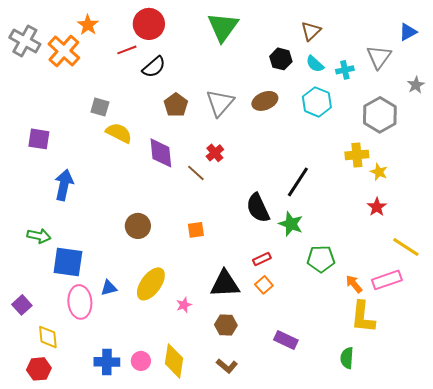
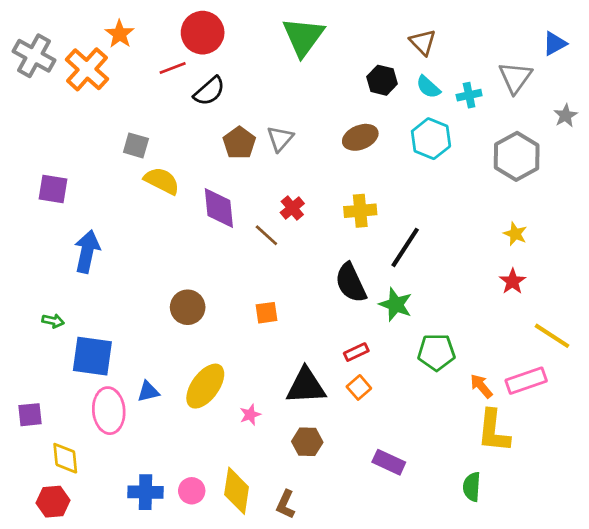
brown triangle: (311, 31) -> (423, 42), turned -30
gray triangle: (220, 103) -> (280, 139), moved, size x0.7
yellow cross: (357, 155) -> (360, 211), moved
green arrow: (39, 236) -> (53, 321), size x0.7
purple square: (22, 305) -> (30, 415), turned 36
brown L-shape: (227, 366) -> (286, 504), moved, turned 75

